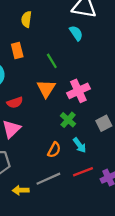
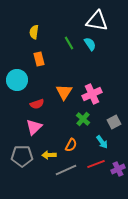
yellow semicircle: (26, 19) -> (34, 32), moved
green line: (52, 61) -> (69, 43), moved
cyan arrow: (80, 145) -> (102, 142), moved
yellow arrow: (21, 190) -> (49, 155), moved

